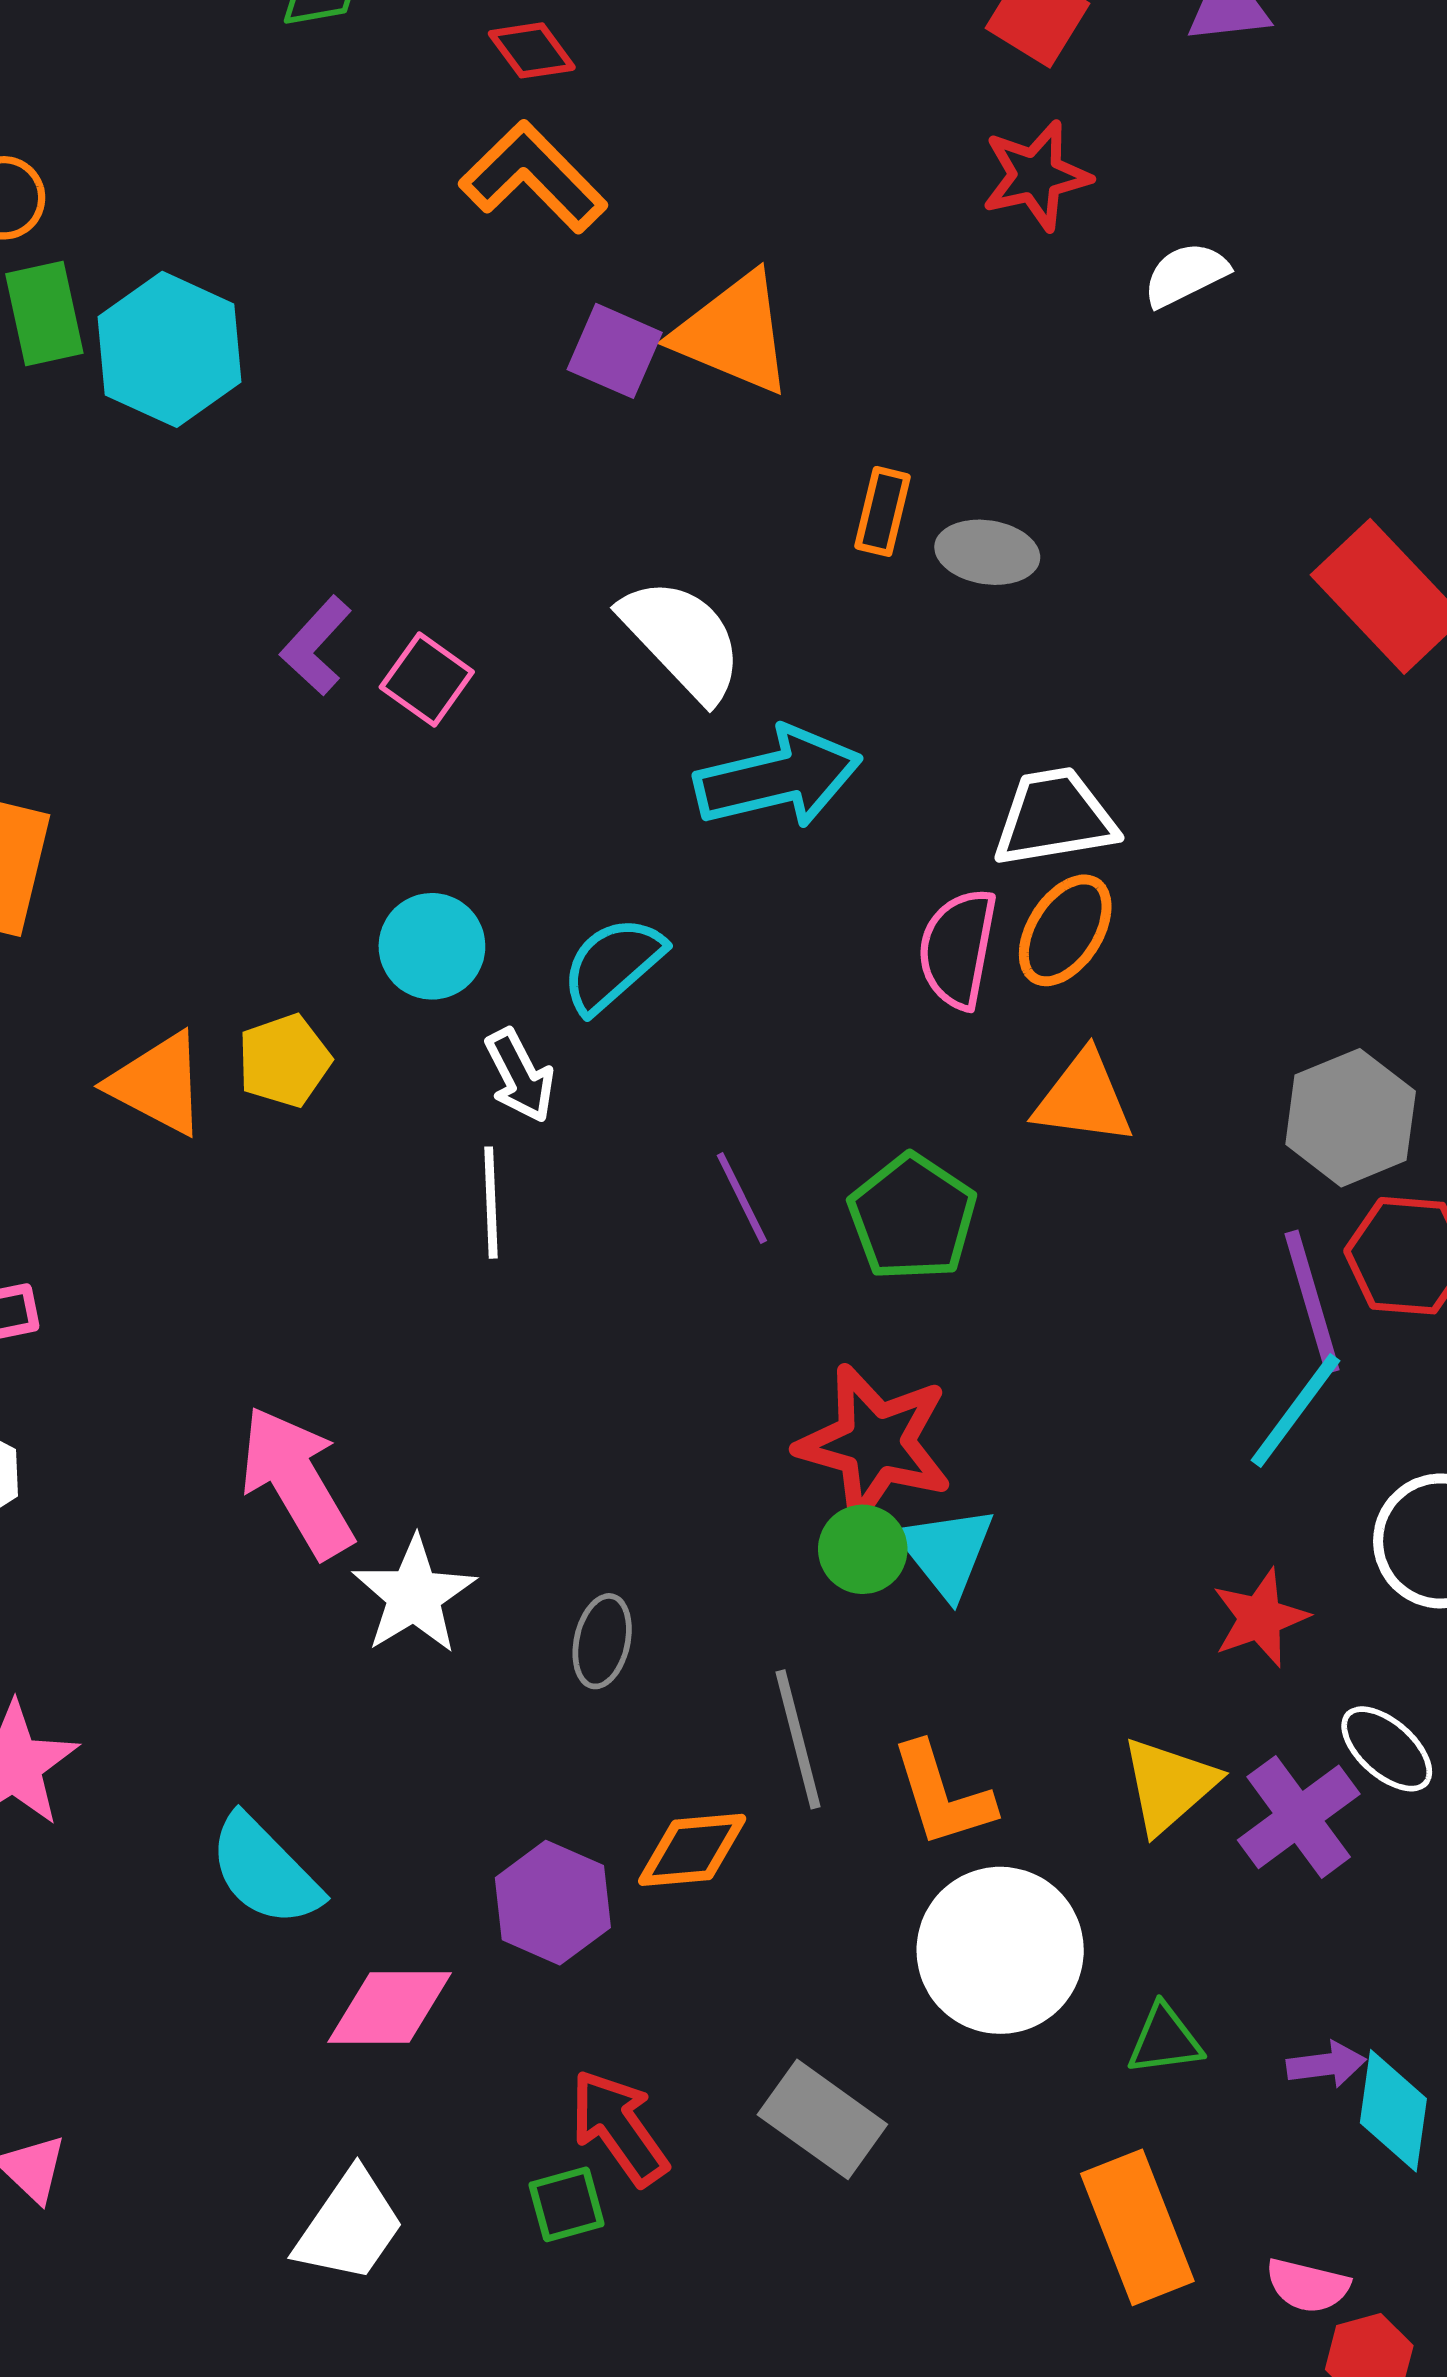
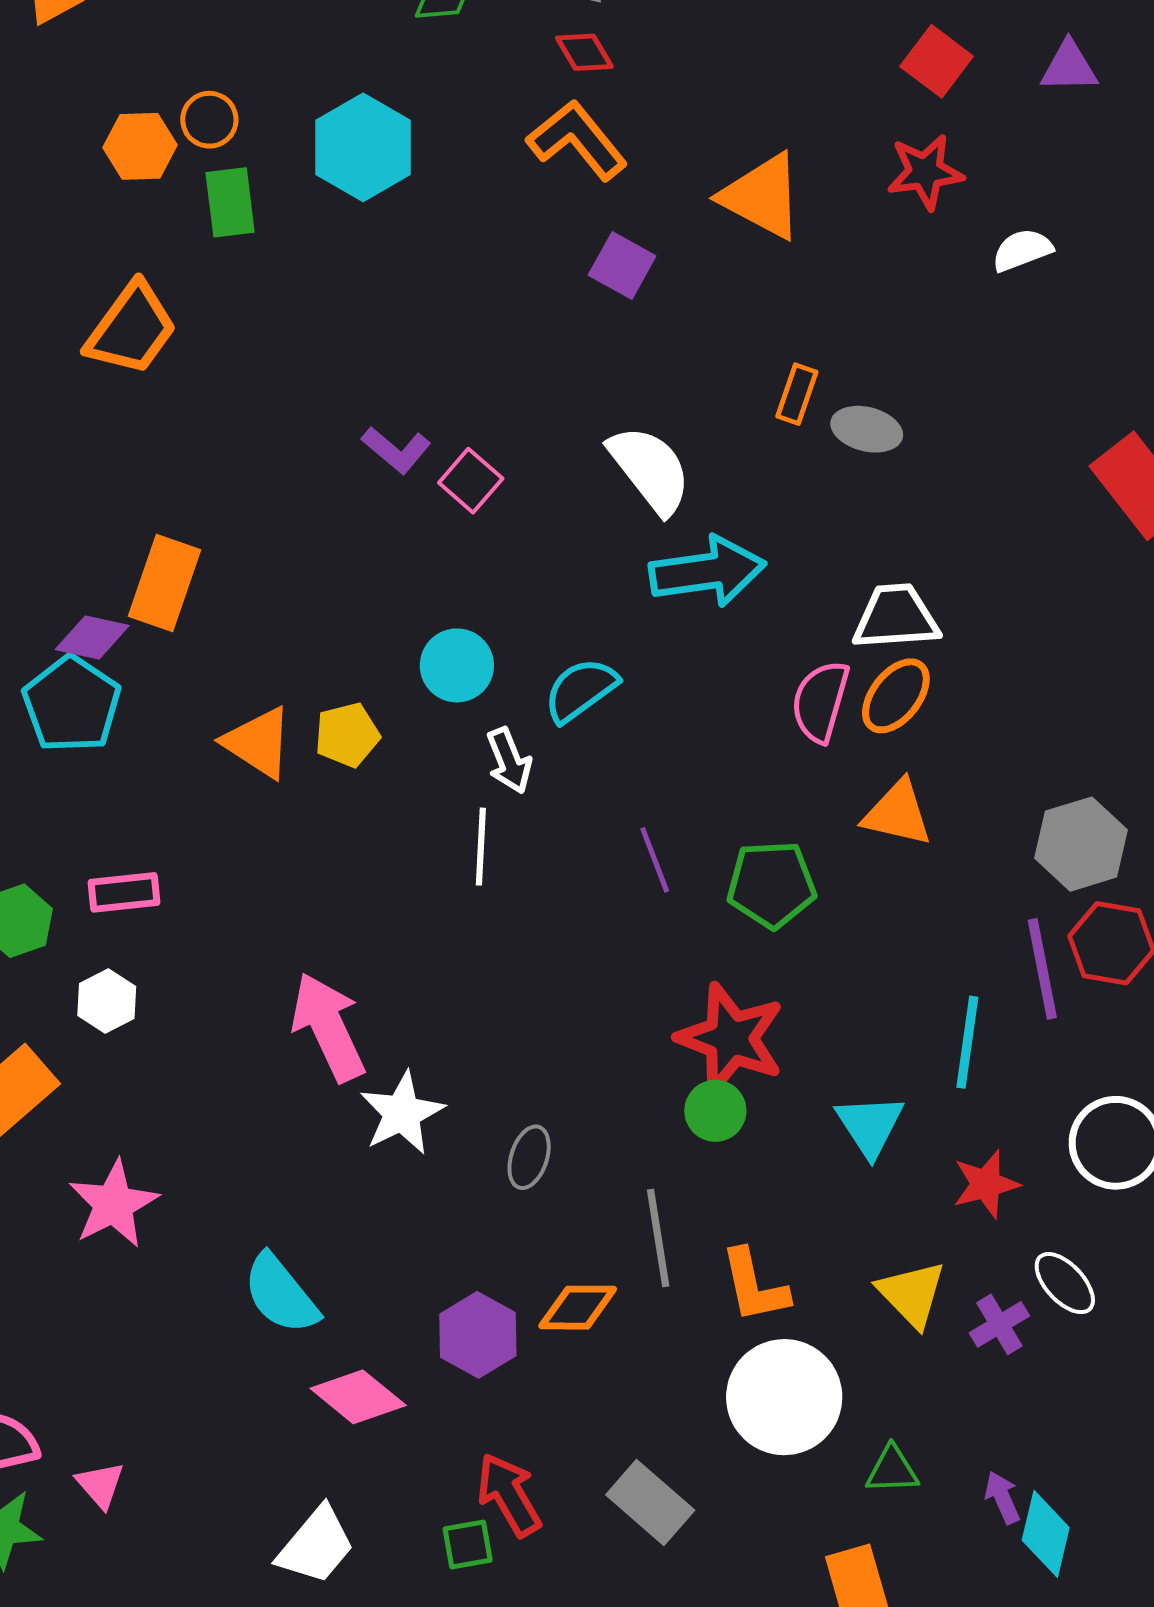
orange triangle: (734, 333) -> (762, 196), moved
cyan hexagon: (170, 349) -> (363, 147), moved
purple L-shape: (316, 646) -> (396, 450), turned -98
green pentagon: (912, 1217) -> (771, 884), turned 30
cyan line: (1295, 1410) -> (967, 1042), moved, turned -34
cyan triangle: (946, 1552) -> (870, 1125), moved
yellow triangle: (1169, 1785) -> (912, 1294), turned -38
purple cross: (1299, 1817) -> (999, 1324), size x0.7
pink diamond: (390, 2008) -> (358, 1397), turned 34
purple arrow: (1326, 2065) -> (1002, 1497), turned -112

